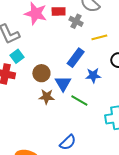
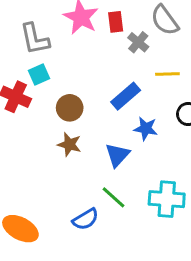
red rectangle: (59, 11) -> (116, 22), turned 72
blue triangle: (63, 83) -> (117, 155), moved
green line: (79, 101) -> (113, 197), moved

